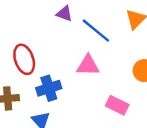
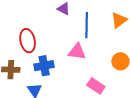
blue line: (96, 31) -> (87, 25), turned 45

